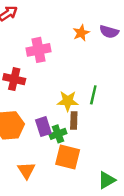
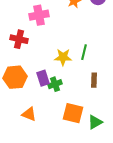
brown rectangle: (74, 120) -> (94, 80), moved
orange square: (68, 157) -> (73, 113), moved
orange triangle: (26, 170) -> (29, 114), turned -35

